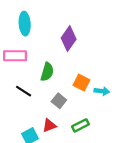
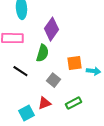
purple diamond: (69, 39) -> (51, 29), moved
orange square: (81, 83) -> (74, 63), turned -35

